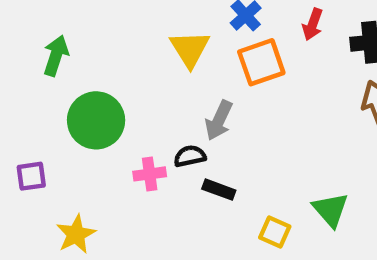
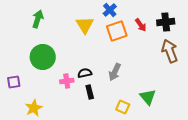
red arrow: (313, 24) -> (141, 25), moved, turned -56
green arrow: (56, 56) -> (38, 19), moved
gray arrow: (219, 120) -> (115, 72), moved
black rectangle: (219, 190) -> (90, 92), moved, turned 56

